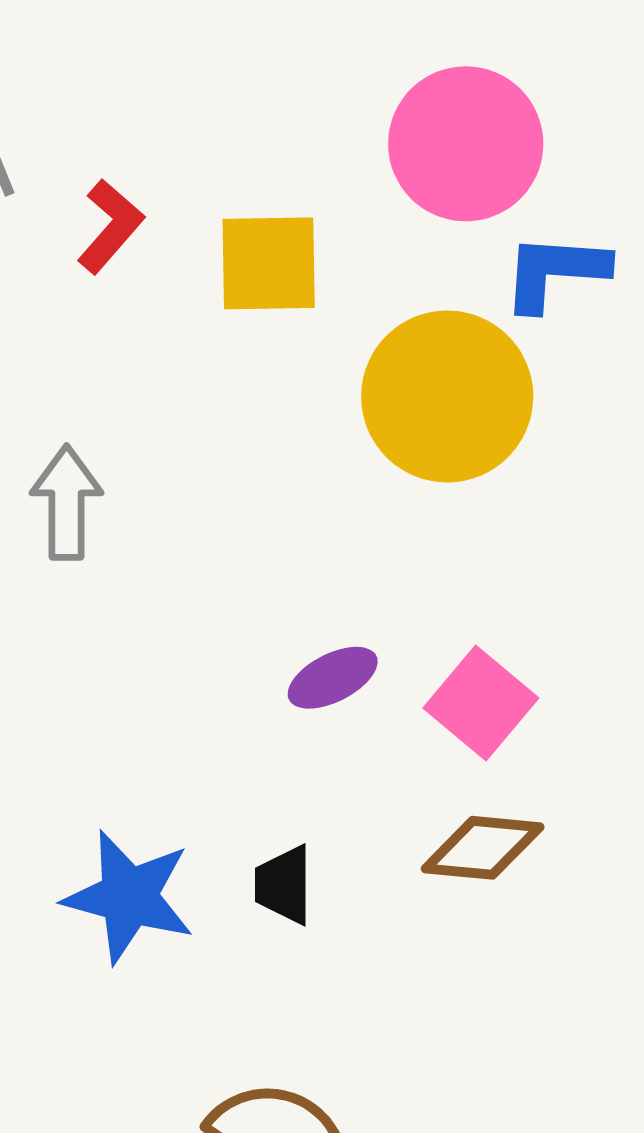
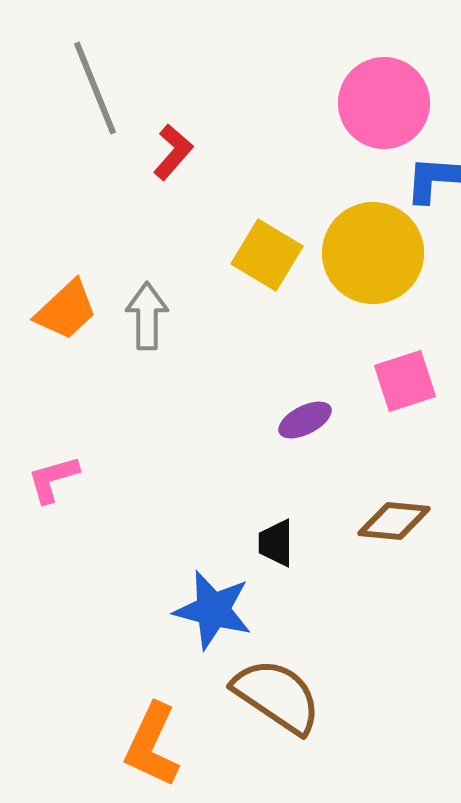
yellow square: (269, 263) -> (267, 255), moved, turned 32
pink square: (481, 703) -> (405, 381), moved, turned 32
blue star: (129, 897) -> (213, 610), moved

